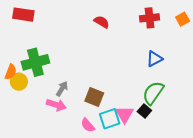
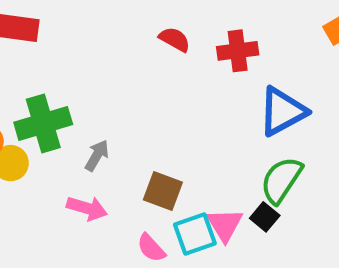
red cross: (150, 18) -> (238, 51), moved
blue triangle: (154, 59) -> (282, 111), size x1.5
gray arrow: (62, 89) -> (97, 155), moved

